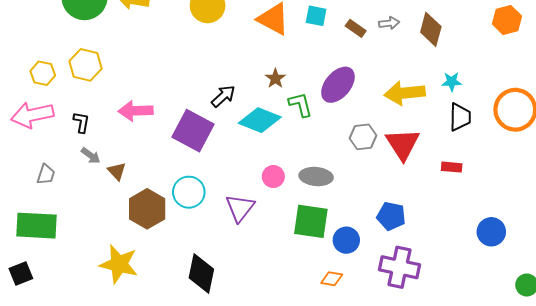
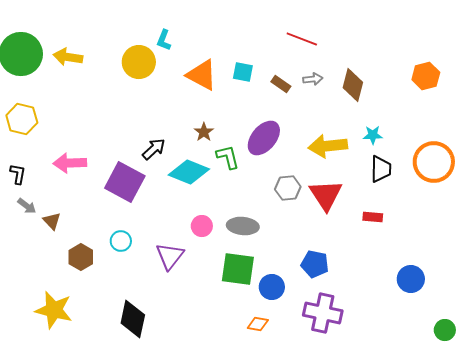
cyan circle: (189, 192) -> (121, 241), size x0.7
brown hexagon: (147, 209) -> (81, 257), size x0.7

